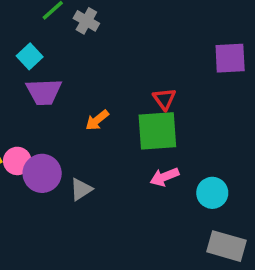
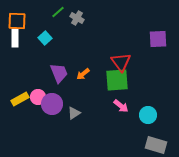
purple trapezoid: (44, 92) -> (59, 73), moved, turned -110
red triangle: (164, 99) -> (121, 62), size x1.5
pink arrow: (164, 177) -> (121, 106), turned -119

